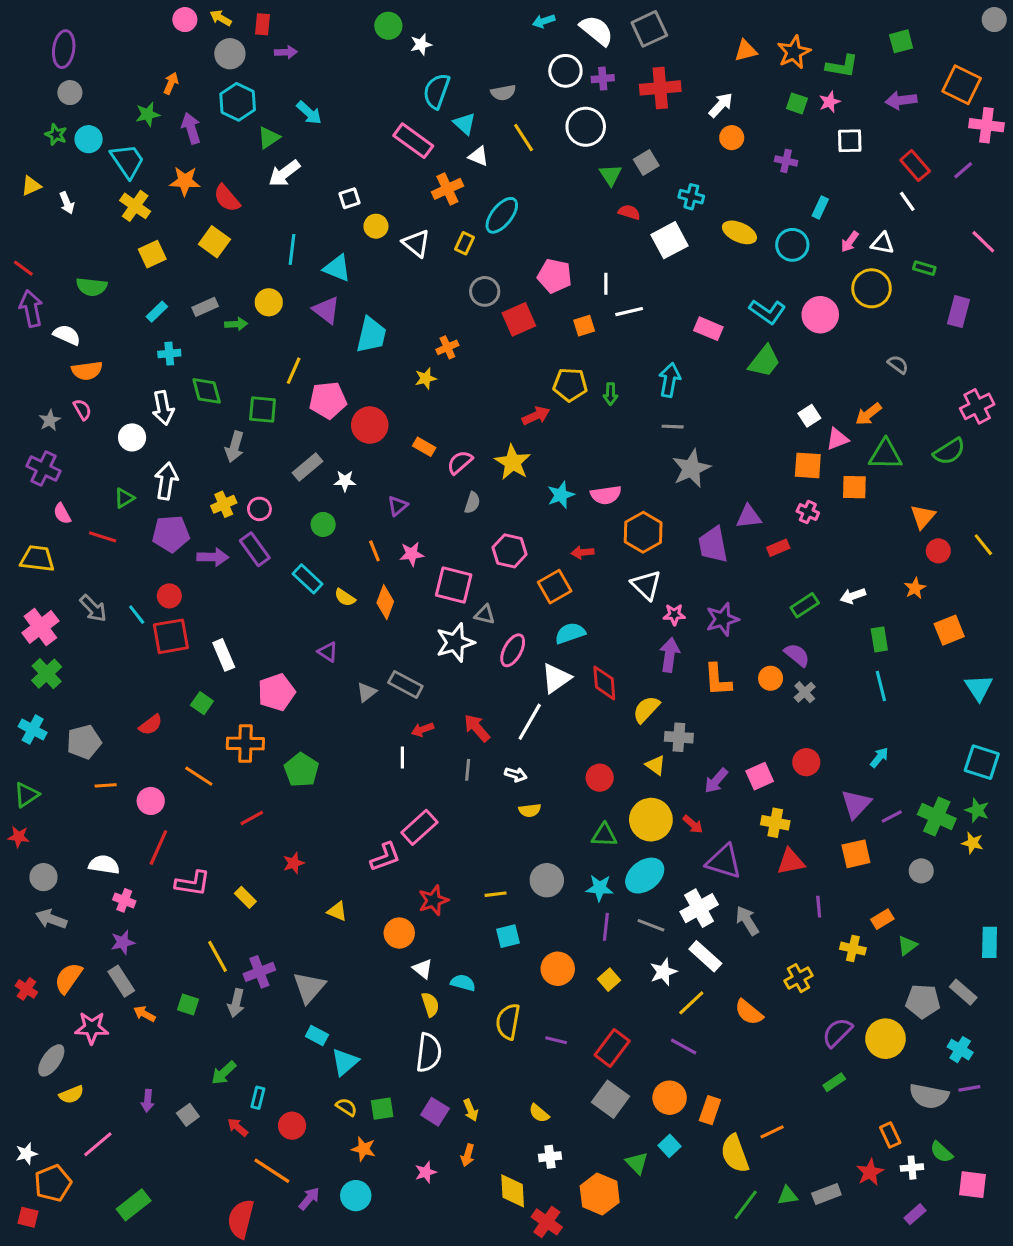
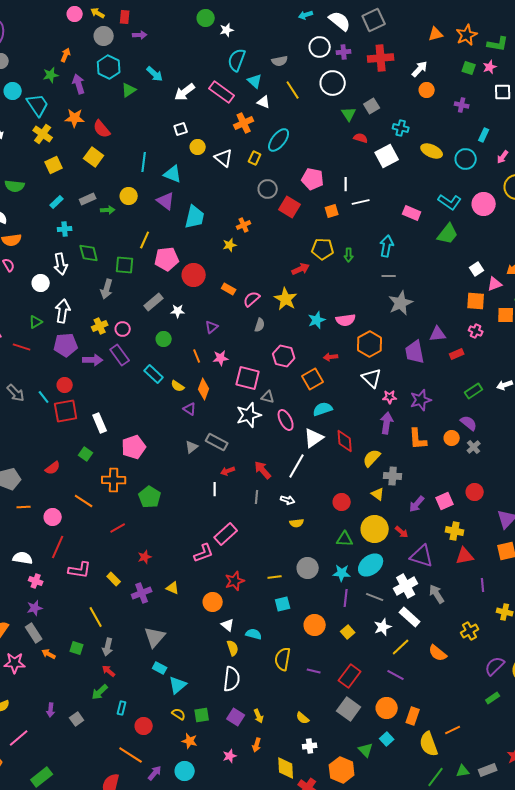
white arrow: (284, 173) -> (185, 92), moved
red square: (519, 319) -> (290, 207), turned -35
pink ellipse: (513, 650) -> (286, 420), turned -55
purple triangle: (328, 652) -> (190, 409), moved
purple cross: (259, 972) -> (142, 593), moved
red arrow: (238, 1127) -> (109, 671), moved

